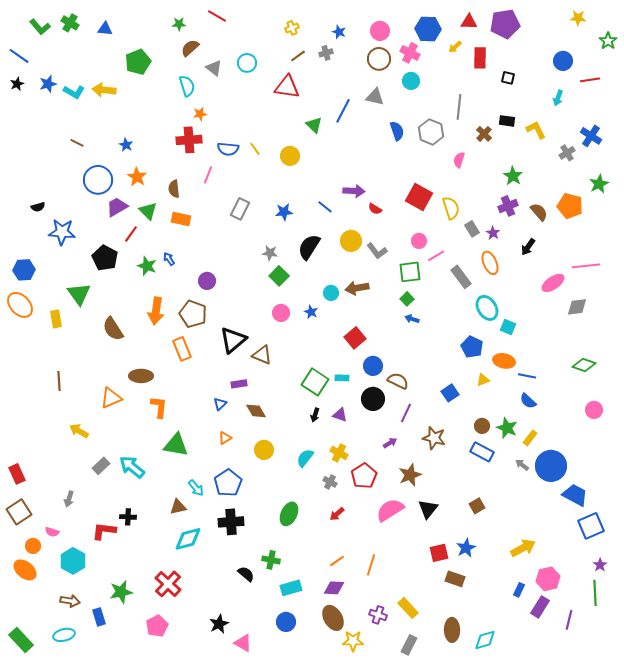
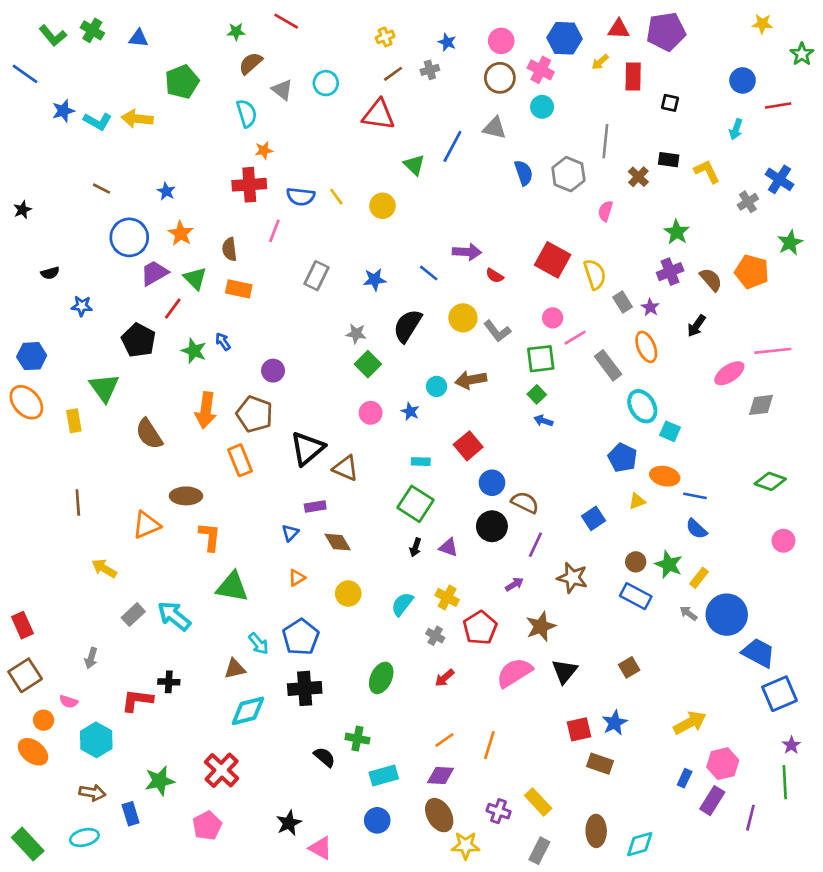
black star: (17, 84) -> (22, 210), moved
blue star: (62, 232) -> (82, 306), size x0.6
cyan rectangle: (342, 378) -> (421, 462), moved

